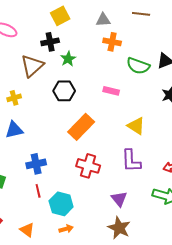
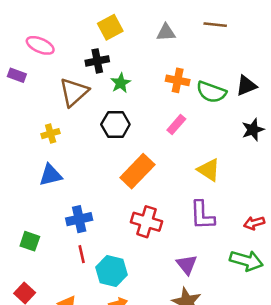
orange cross: (112, 42) -> (178, 80), moved
pink rectangle: (111, 91) -> (176, 124), turned -63

